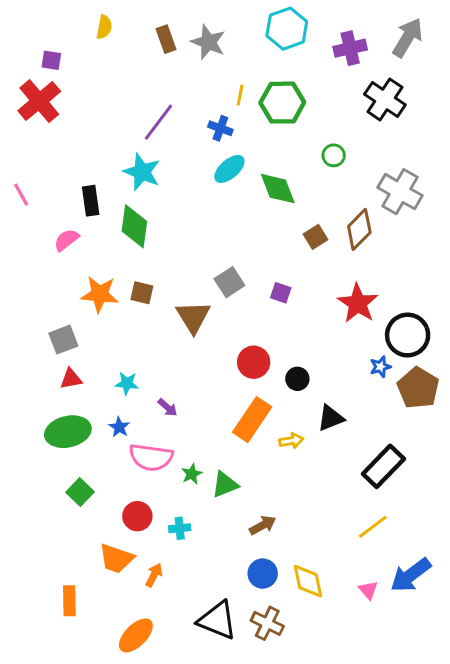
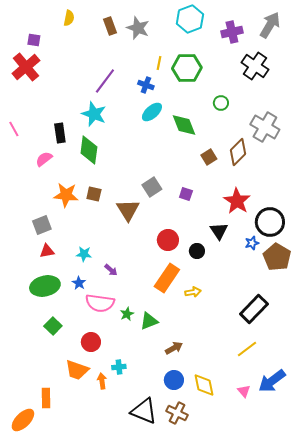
black triangle: (331, 418) -> (219, 231), moved, turned -42
cyan cross: (180, 528) -> (119, 367), moved
orange arrow: (154, 575) -> (102, 381), turned -35
orange ellipse: (136, 635) -> (23, 420), moved

